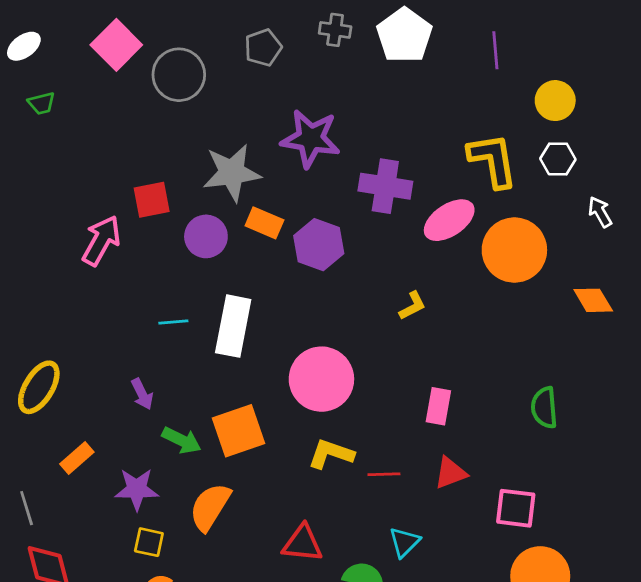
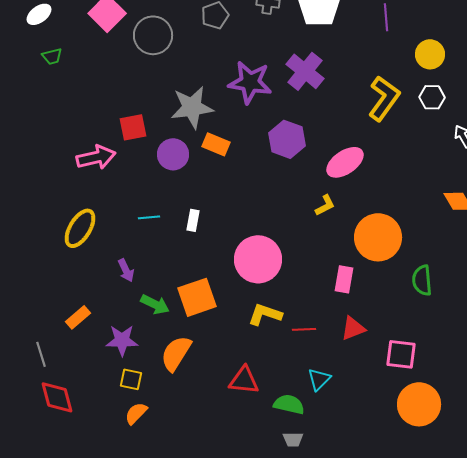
yellow L-shape: (493, 160) -> (384, 98), turned 45
purple cross: (385, 186) -> (305, 71), moved, turned 30
pink ellipse: (449, 220) -> (345, 162), moved
pink arrow: (101, 241) -> (96, 157), turned 48
purple hexagon: (319, 245) -> (287, 139), moved
orange circle: (514, 250) -> (378, 237), moved
white rectangle: (233, 326) -> (193, 220), size x0.5
yellow ellipse: (39, 387) -> (80, 228), moved

